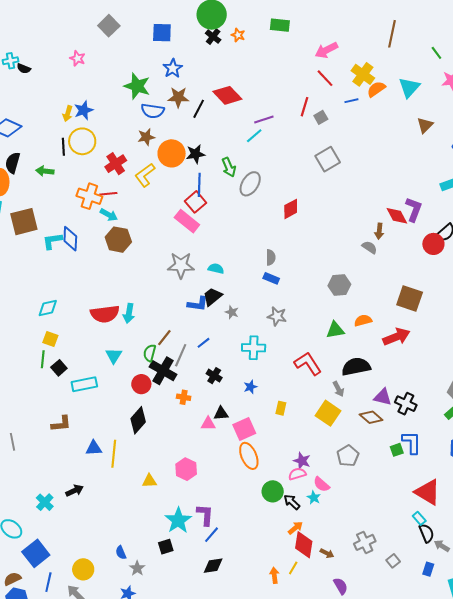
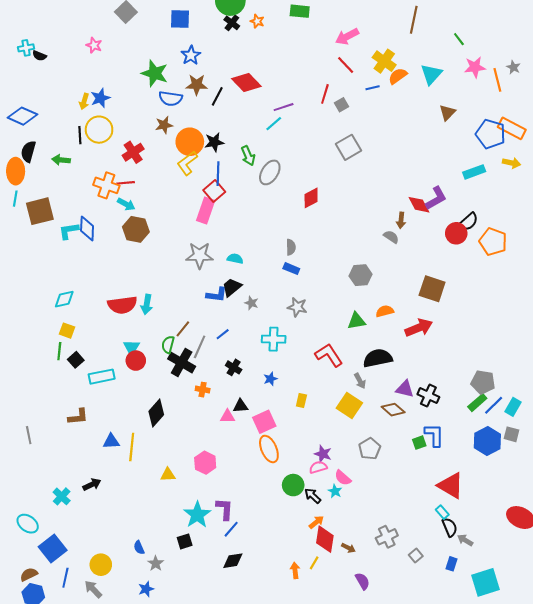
yellow L-shape: (145, 175) -> (187, 163), moved
purple L-shape: (414, 209) -> (436, 198), turned 40
pink rectangle: (187, 221) -> (206, 211), turned 70
red circle: (141, 384) -> (136, 361), moved

